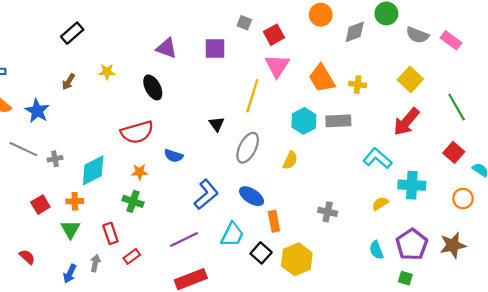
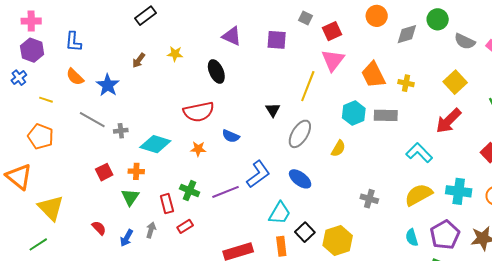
cyan diamond: (93, 170) -> (155, 144), turned 40
cyan cross: (412, 185) -> (459, 191), moved
green cross: (133, 201) -> (190, 191), moved
yellow semicircle: (380, 204) -> (419, 195), size x1.8
orange rectangle: (274, 221) -> (281, 246), moved
purple line: (184, 239) -> (225, 192), moved
red semicircle: (27, 257) -> (99, 228), moved

